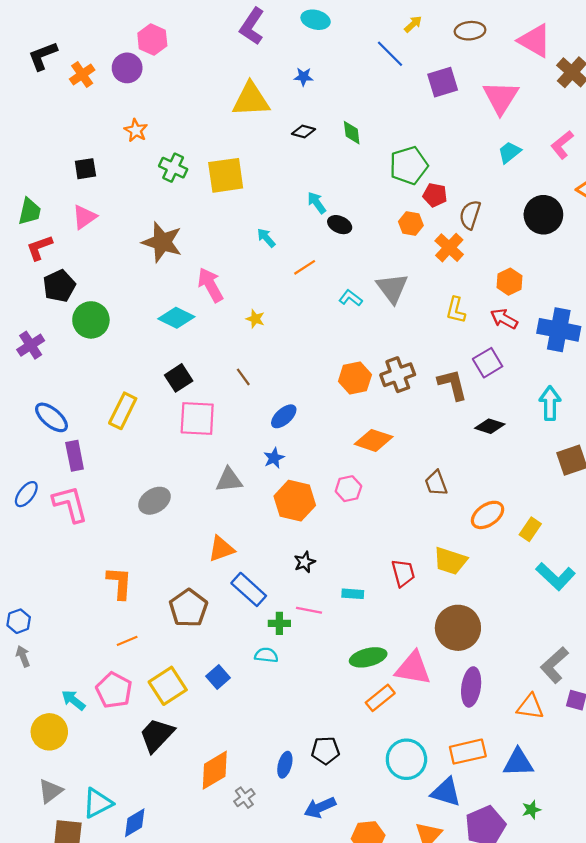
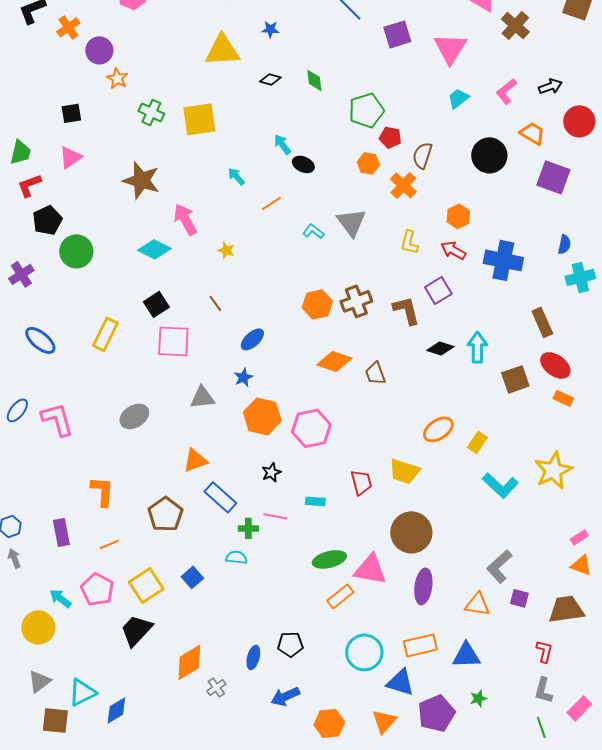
purple circle: (127, 68) -> (99, 50), moved
cyan arrow: (550, 403) -> (477, 347), moved
purple rectangle: (75, 456) -> (61, 532), moved
brown trapezoid: (436, 483) -> (375, 373), moved
pink hexagon: (348, 489) -> (311, 428), moved, size x1.6

